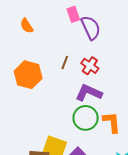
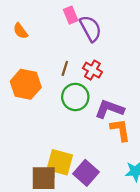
purple L-shape: (89, 93) -> (109, 109), moved
green circle: (86, 118) -> (75, 97), moved

